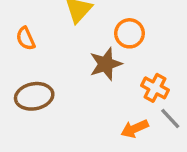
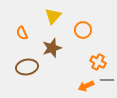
brown star: (106, 64) -> (52, 48), moved
gray line: (170, 118) -> (107, 80), turned -48

